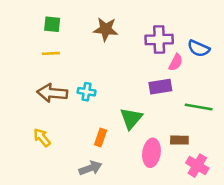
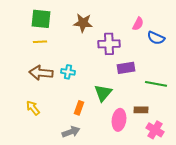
green square: (52, 24) -> (41, 19), size x1.5
purple cross: (159, 39) -> (109, 44), moved
pink semicircle: (176, 62) -> (138, 24), moved

